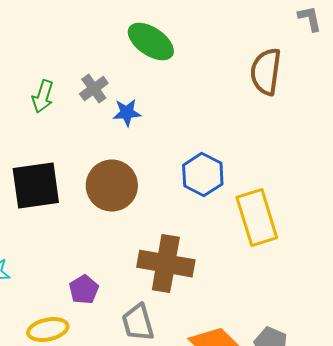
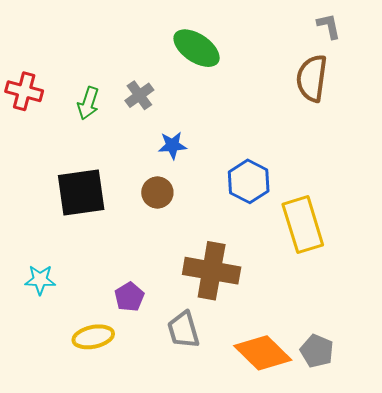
gray L-shape: (310, 19) -> (329, 26), moved
blue star: (127, 113) -> (172, 145), moved
brown circle: (112, 186) -> (157, 192), size x0.6

